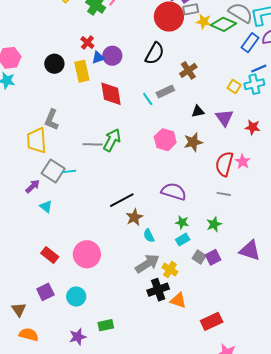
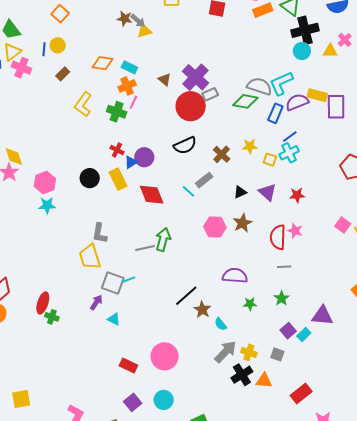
yellow star: (204, 22) -> (250, 146), moved
black semicircle: (155, 53) -> (185, 145), turned 50
cyan rectangle: (183, 240) -> (304, 335), moved
gray square: (199, 257) -> (277, 354), moved

